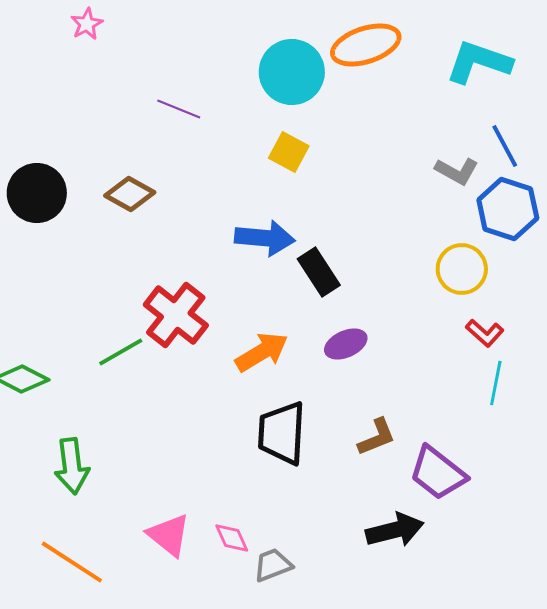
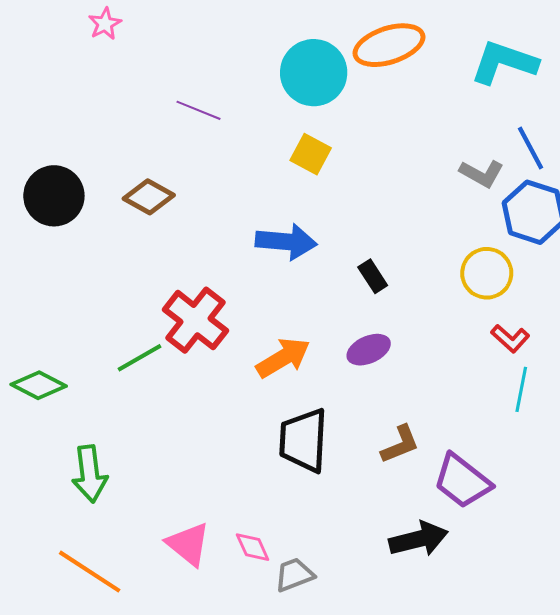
black rectangle: (319, 272) -> (373, 276), moved, size x0.7

